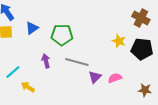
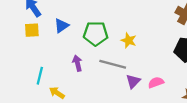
yellow star: (119, 41) -> (129, 40), moved
cyan line: (13, 72) -> (40, 76), turned -35

